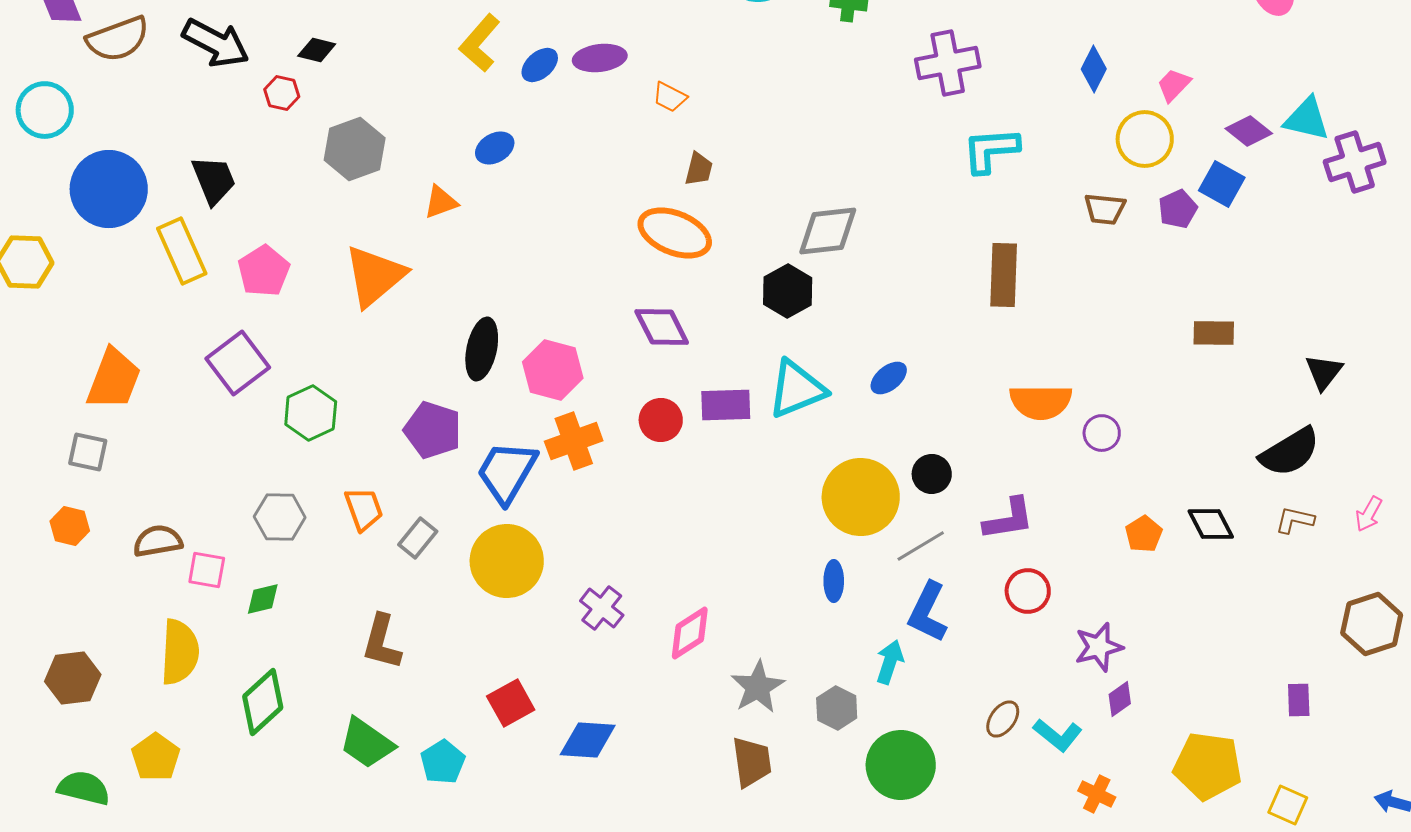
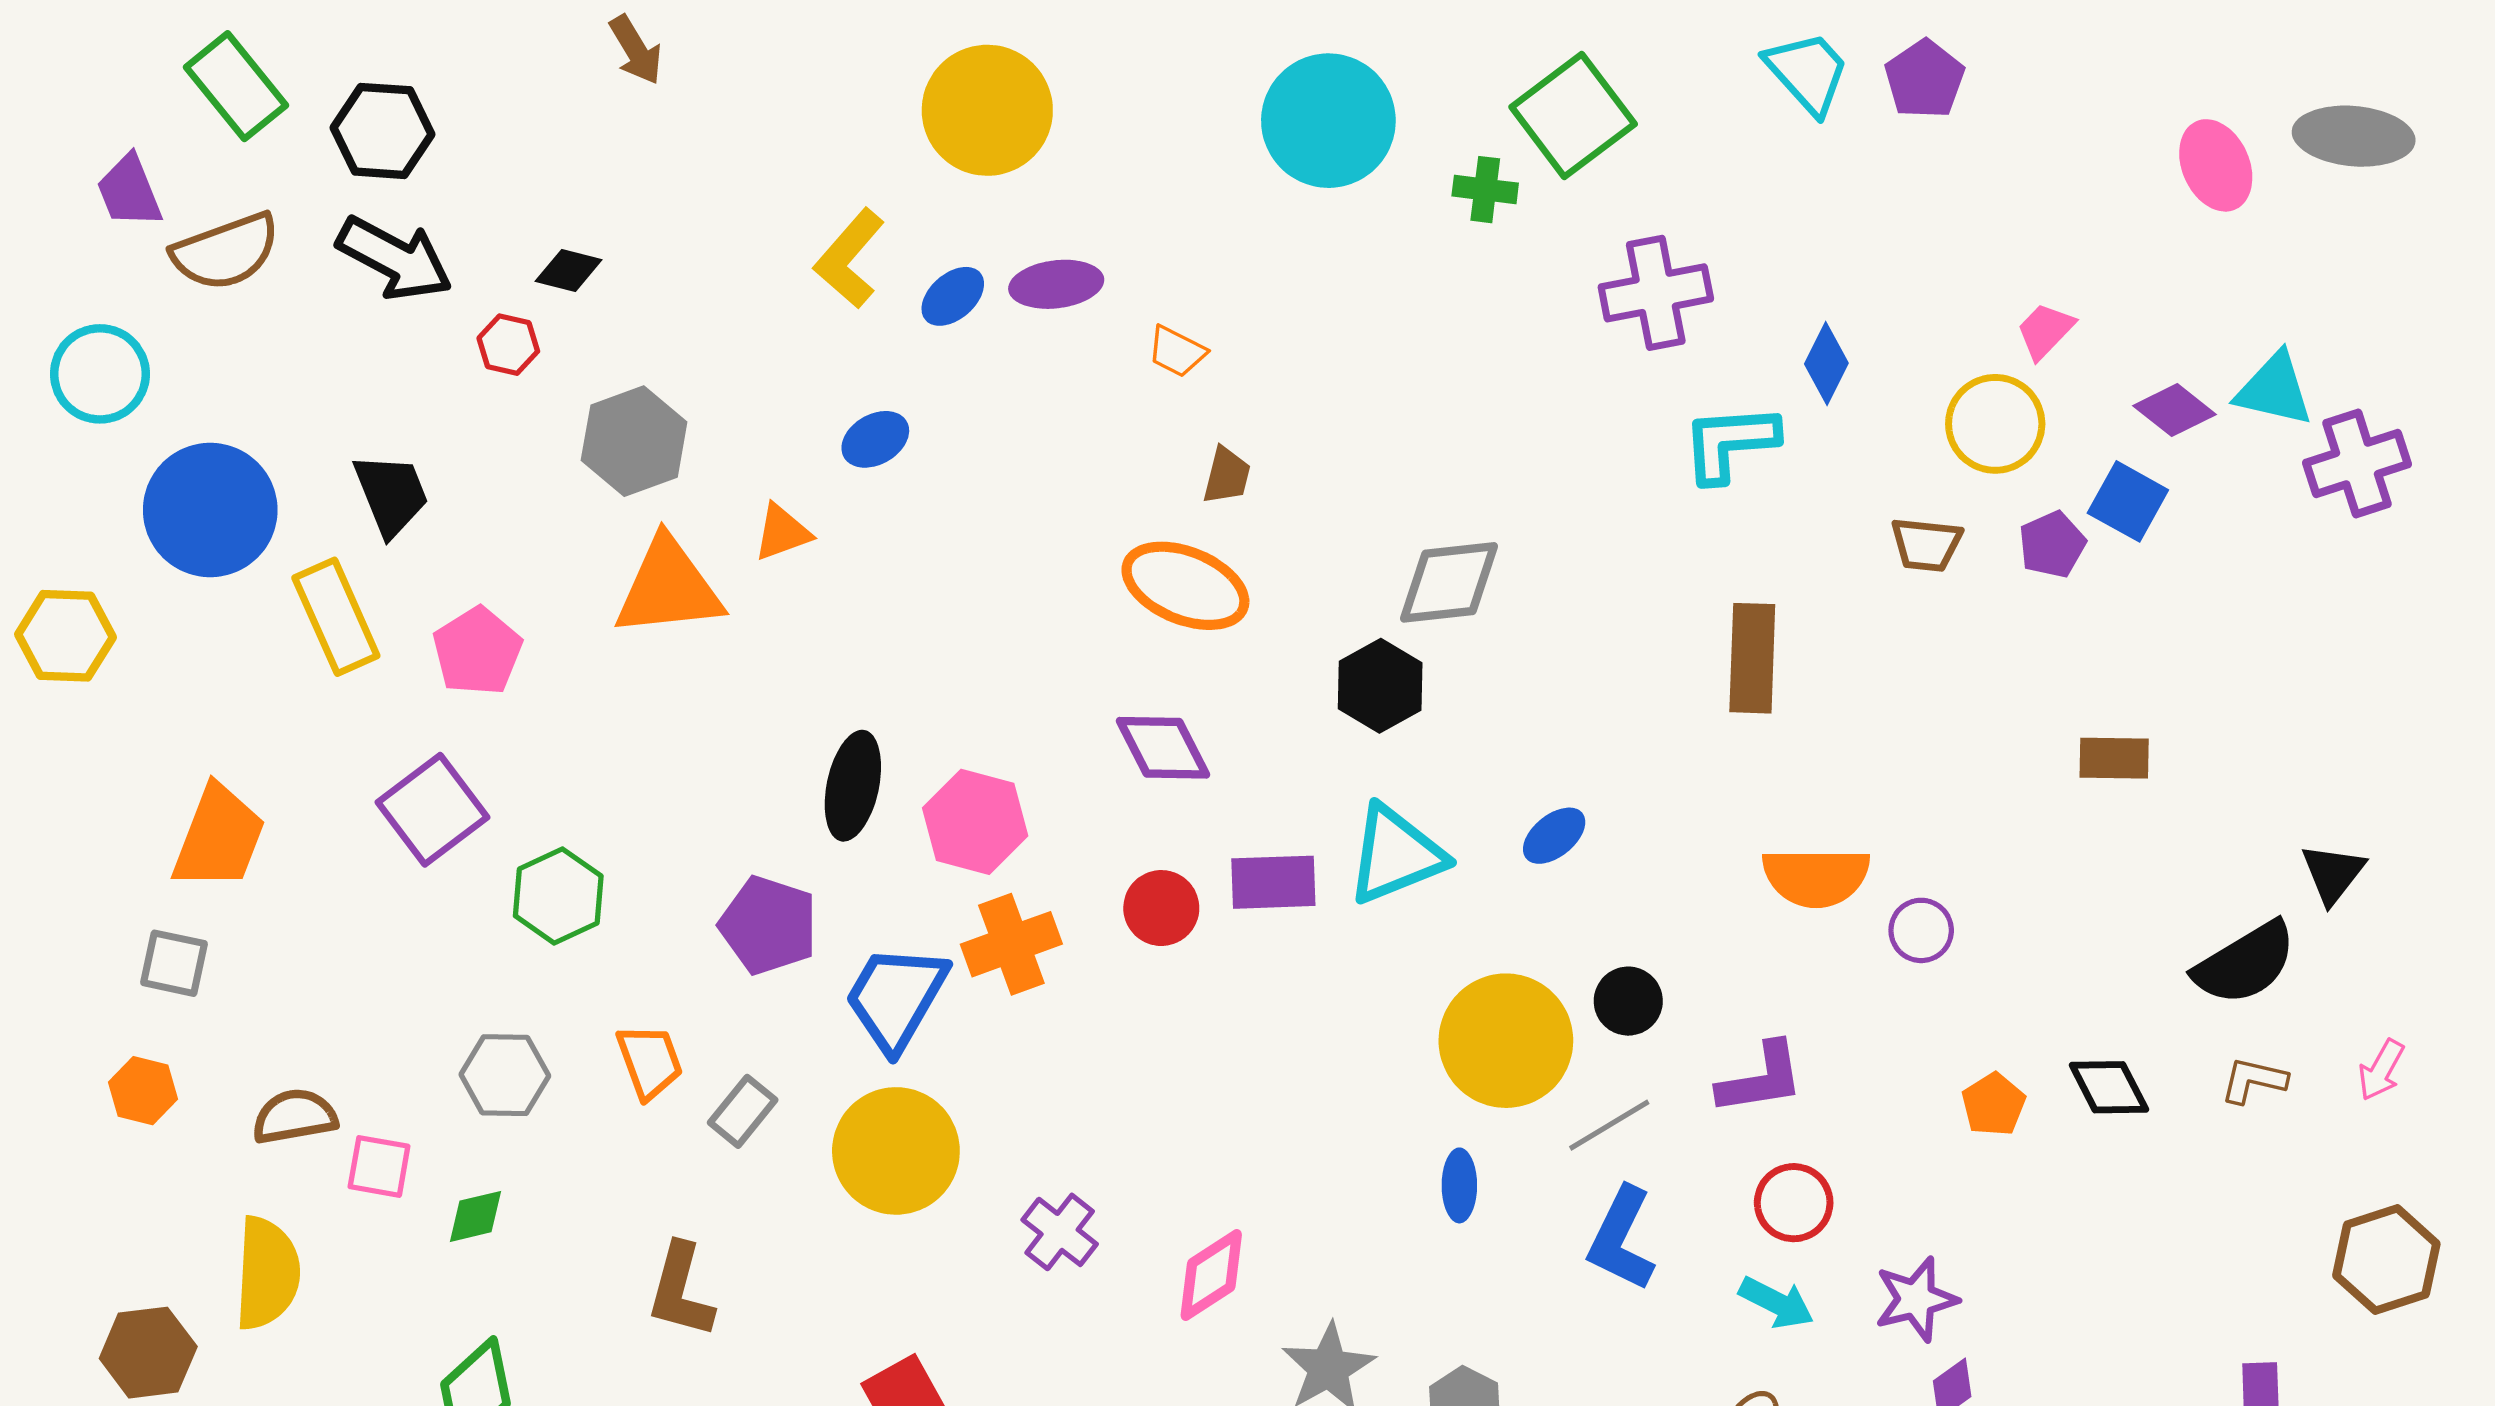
blue diamond: (1094, 69) -> (1826, 364), moved
orange triangle: (375, 276) -> (669, 588), moved, turned 34
black triangle: (1324, 372) -> (2333, 874), moved
yellow semicircle: (180, 652) -> (267, 1273), moved
cyan arrow: (890, 662) -> (1776, 1303), moved, turned 99

